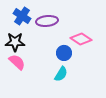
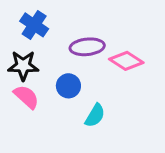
purple ellipse: (47, 21) -> (87, 47), moved
blue circle: (64, 53) -> (68, 86), moved

